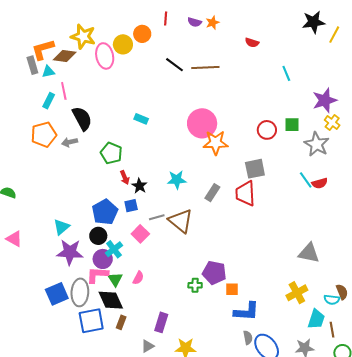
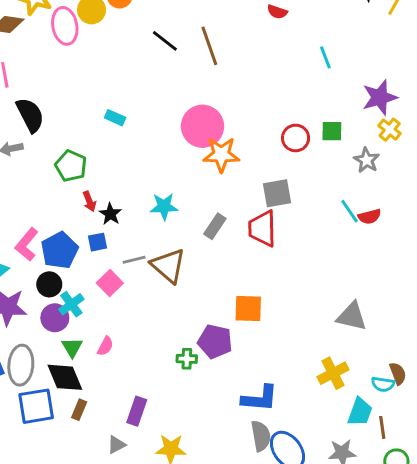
brown line: (205, 67) -> (209, 46), turned 72
gray star: (317, 144) -> (366, 160), size x0.7
pink L-shape: (97, 275) -> (27, 244), moved, turned -55
orange square: (232, 289) -> (248, 309), moved, size x1.5
gray semicircle: (248, 338) -> (261, 436), size x1.5

